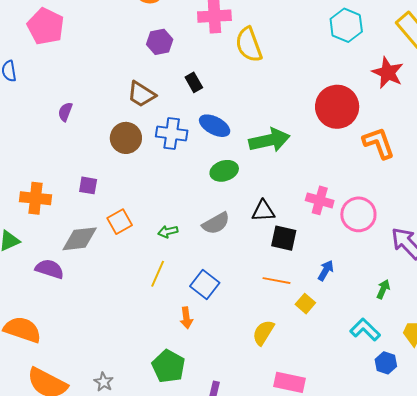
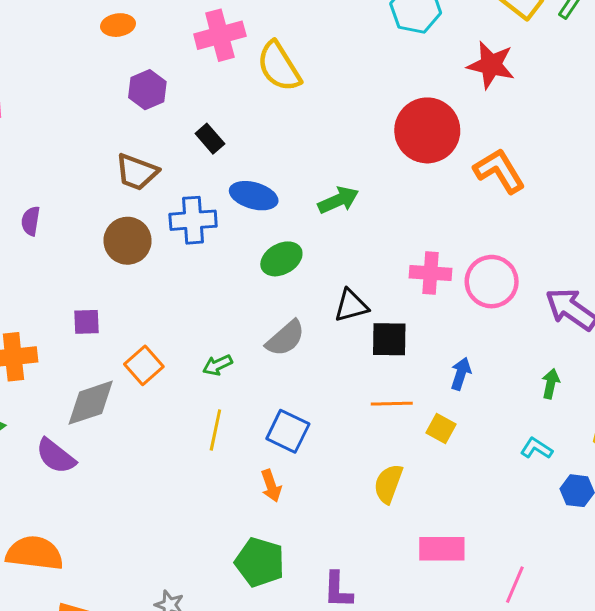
green arrow: (269, 140) -> (338, 200), size x0.7
purple semicircle: (50, 269) -> (56, 456), turned -148
cyan L-shape: (365, 330) -> (536, 448), size x0.7

